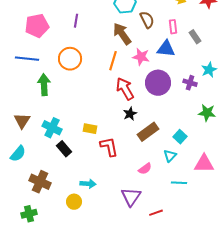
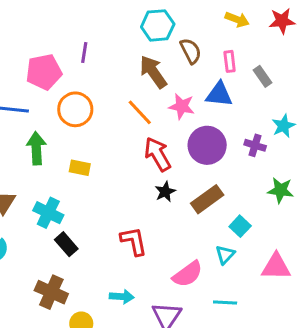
pink pentagon: (37, 26) -> (44, 72), moved
orange line: (113, 61) -> (140, 112), turned -60
yellow rectangle: (90, 129) -> (80, 168), moved
brown rectangle: (148, 132) -> (207, 199), moved
pink semicircle: (145, 169) -> (188, 274), size x1.5
brown cross: (40, 182) -> (51, 292), moved
cyan line: (179, 183) -> (225, 303), moved
cyan arrow: (88, 184) -> (122, 297), moved

